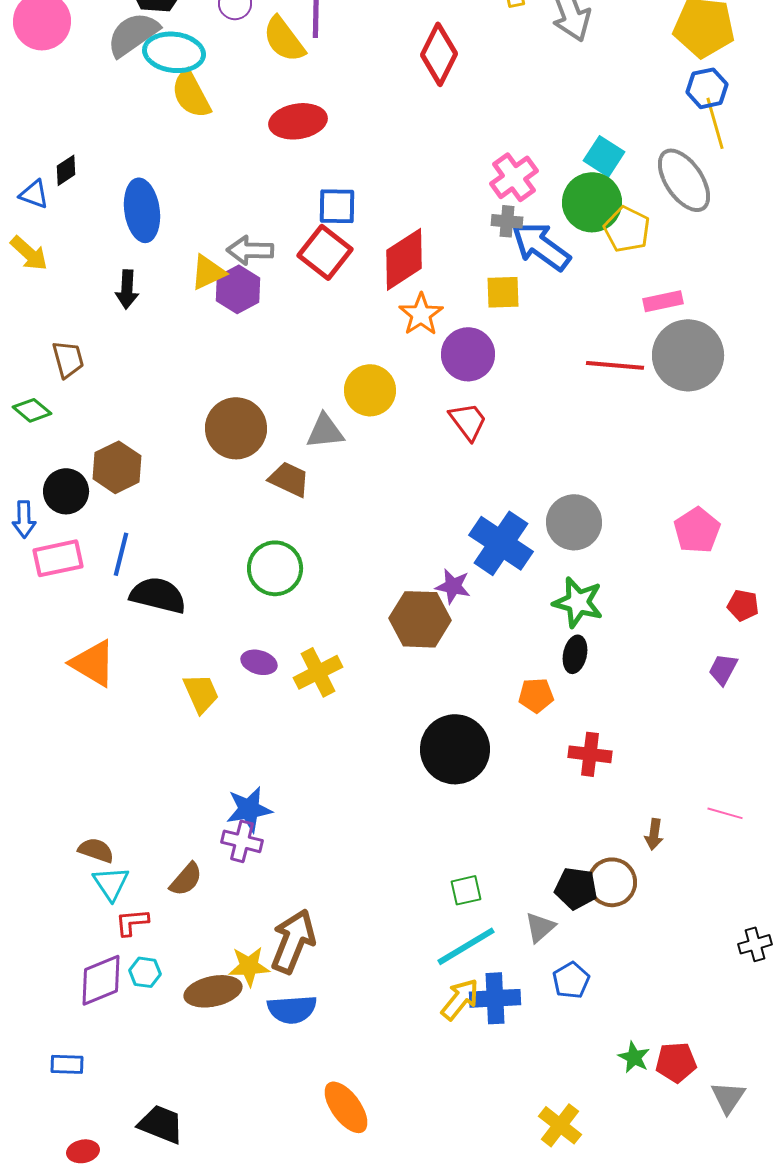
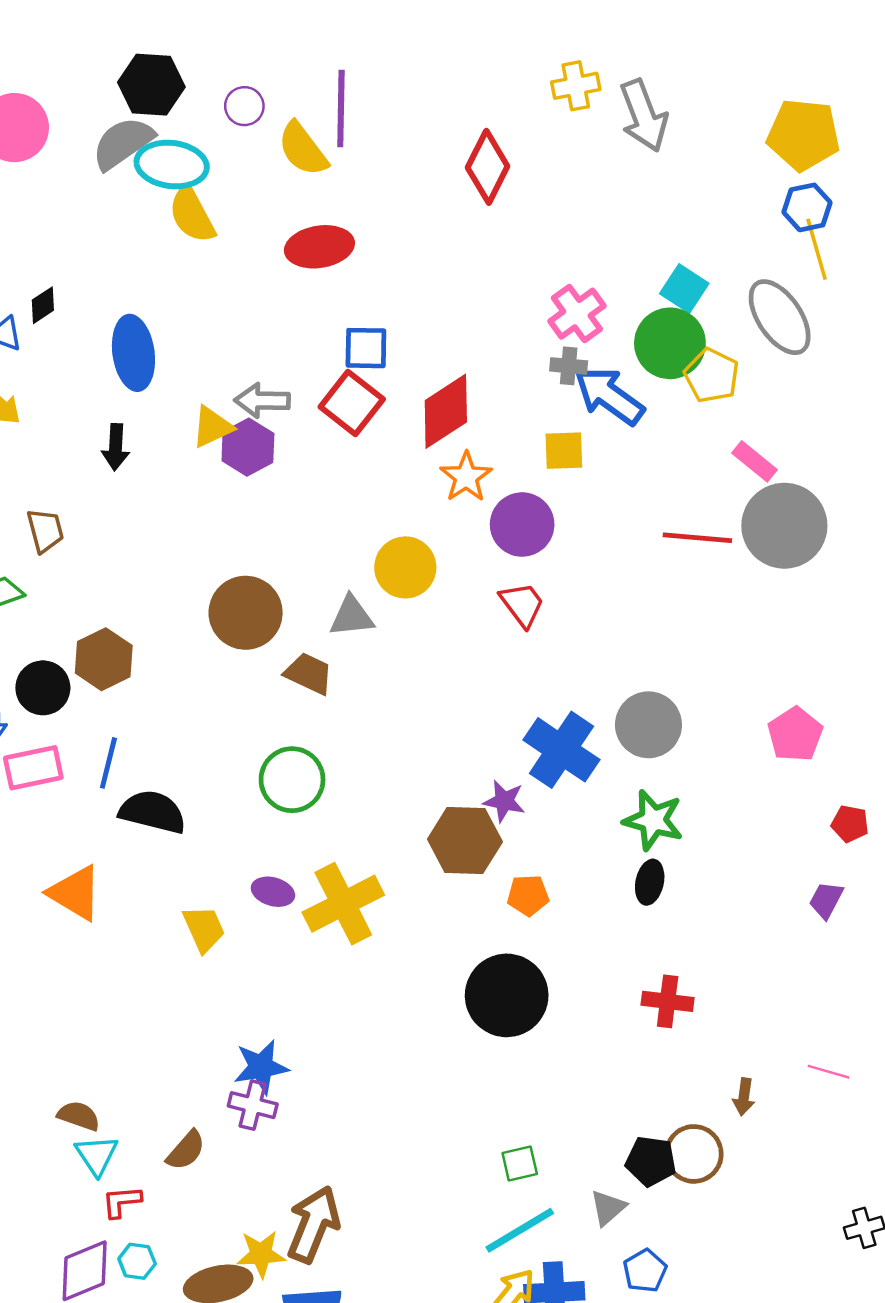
pink rectangle: (663, 301) -> (755, 461), turned 51
yellow cross: (318, 672) -> (343, 904), size x1.4
orange pentagon: (536, 695) -> (528, 895), moved

